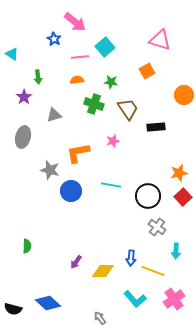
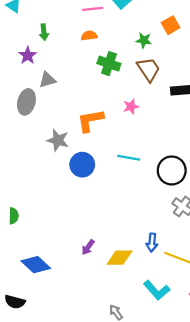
green star: (111, 82) -> (144, 40), moved
gray triangle: (54, 115) -> (47, 80), moved
green semicircle: (27, 246) -> (14, 216), moved
blue diamond: (48, 303) -> (36, 265), moved

